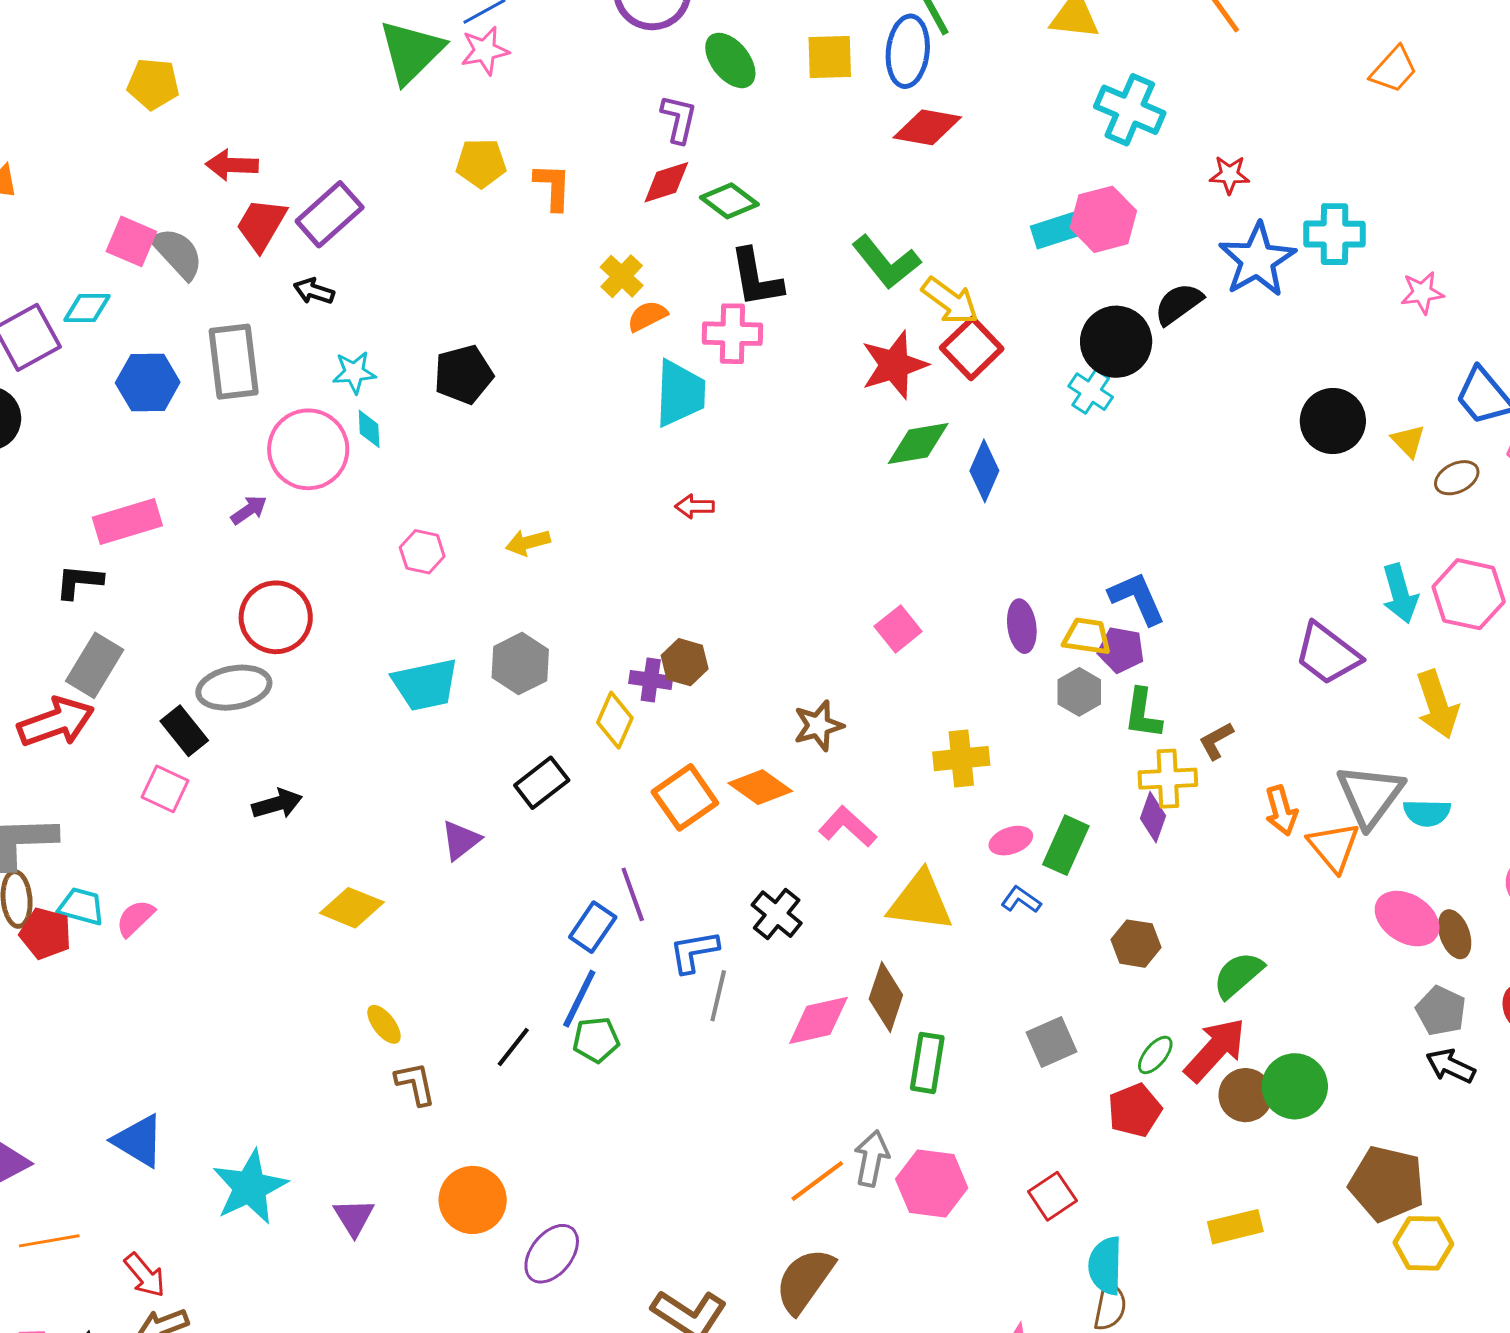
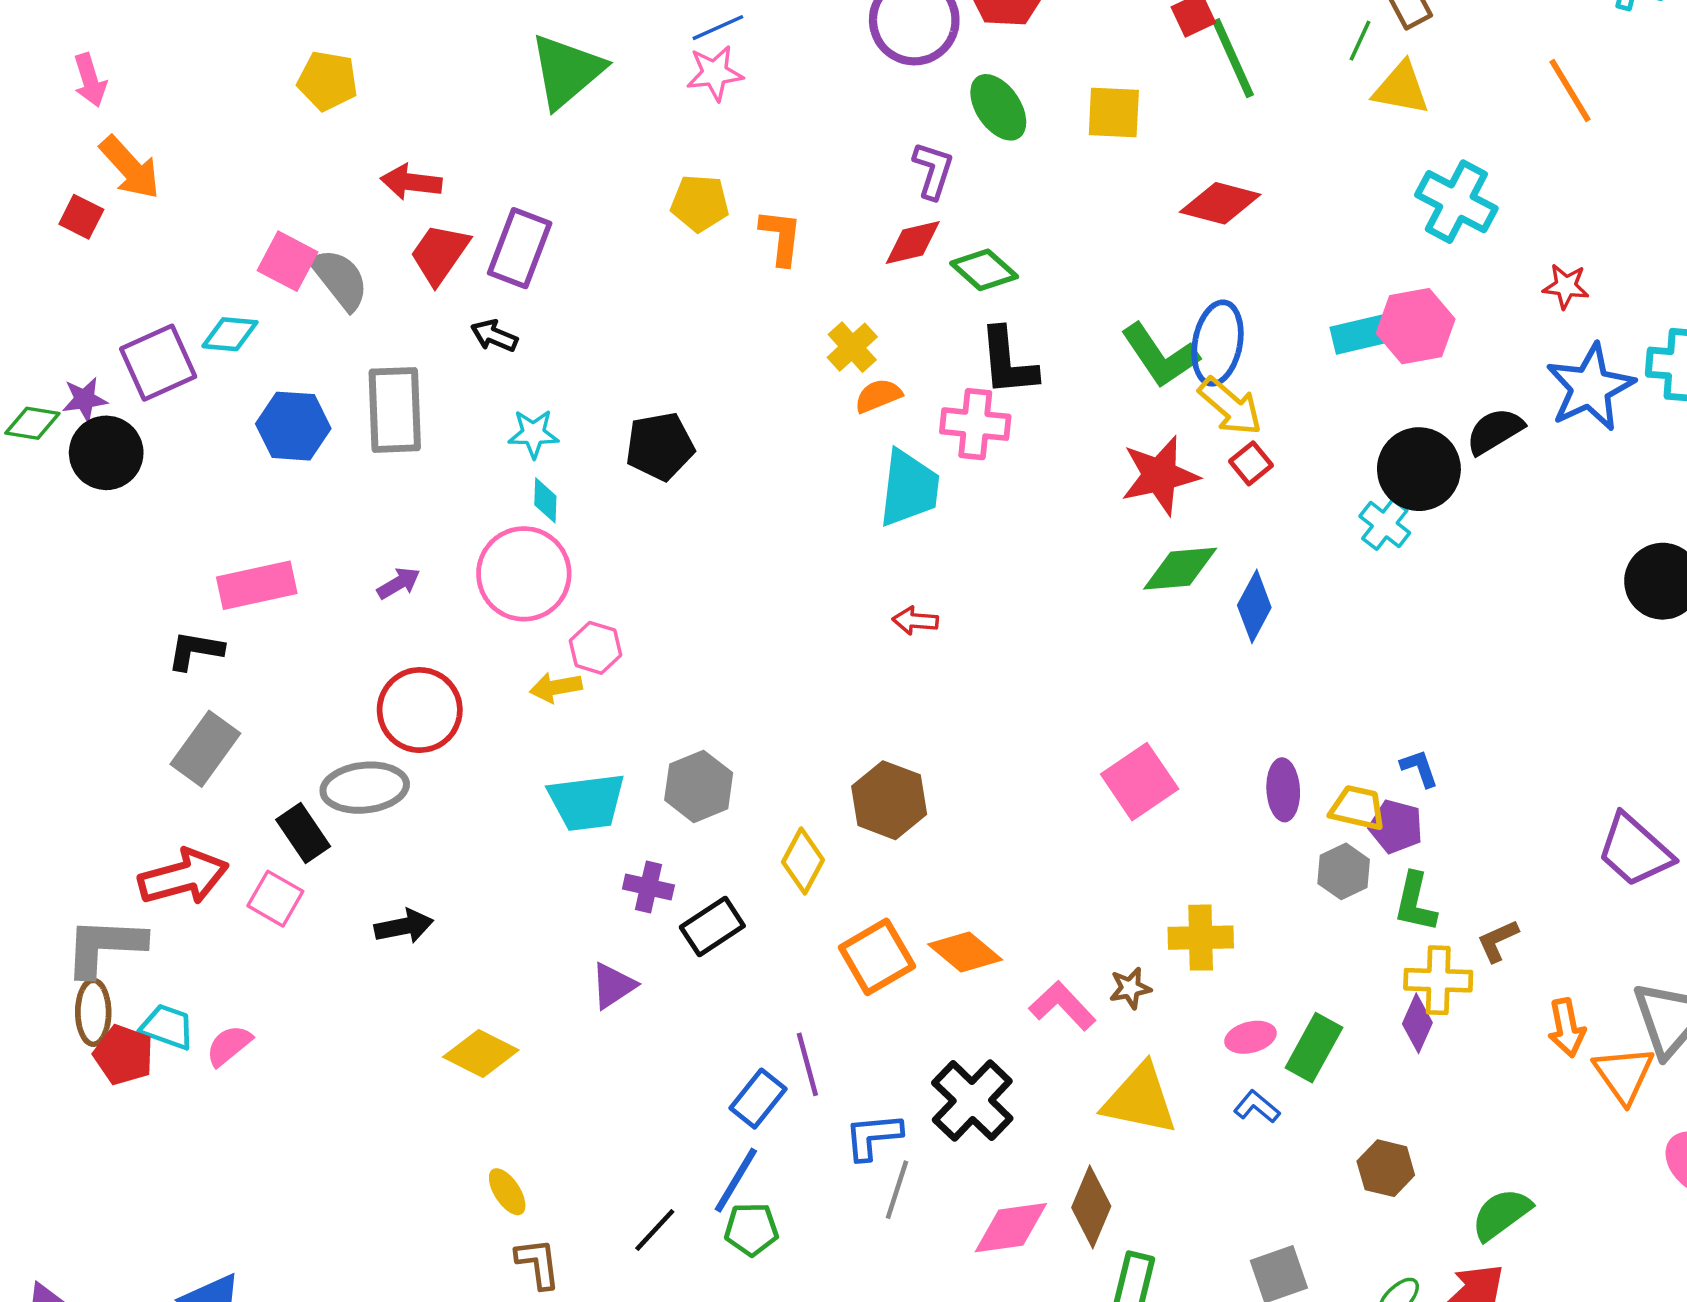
blue ellipse: (908, 51) -> (1217, 343), moved
green triangle: (411, 52) -> (567, 71), moved
purple rectangle: (330, 214) -> (520, 248), turned -32
red square: (972, 348) -> (1251, 463), size x0.6
pink circle: (308, 449) -> (524, 574), moved
yellow arrow: (528, 542) -> (556, 687), moved
blue L-shape: (1137, 598) -> (1419, 768), size x0.6
pink square: (898, 629) -> (1140, 782), size x1.4
brown hexagon: (685, 662) -> (889, 800), size x1.4
purple cross: (651, 680) -> (648, 887), moved
red arrow: (56, 722) -> (183, 877), moved
brown star: (818, 726) -> (1130, 988), moved, size x0.7
black cross: (777, 914) -> (972, 1101), size x1.4

